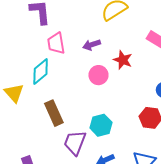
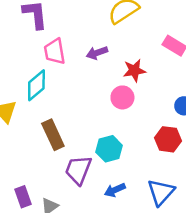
red star: (123, 60) -> (134, 71), turned -30
pink circle: (98, 75) -> (122, 97), moved

